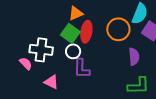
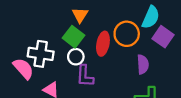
orange triangle: (76, 13) -> (80, 15), turned -35
red ellipse: (86, 32) -> (103, 44), moved
pink semicircle: (26, 64) -> (23, 69), size x1.5

